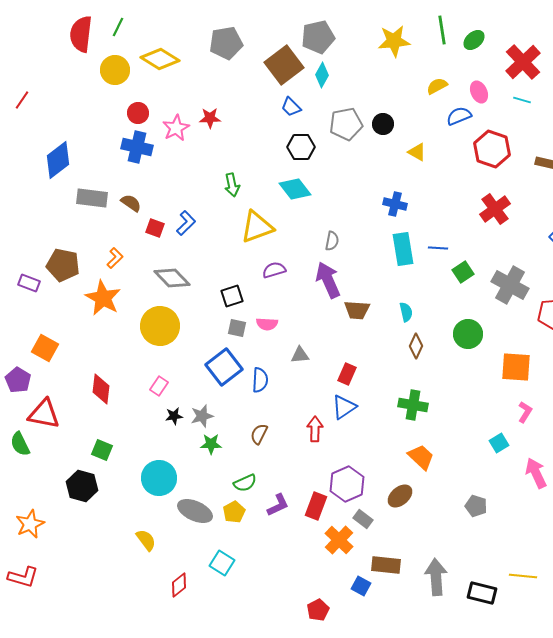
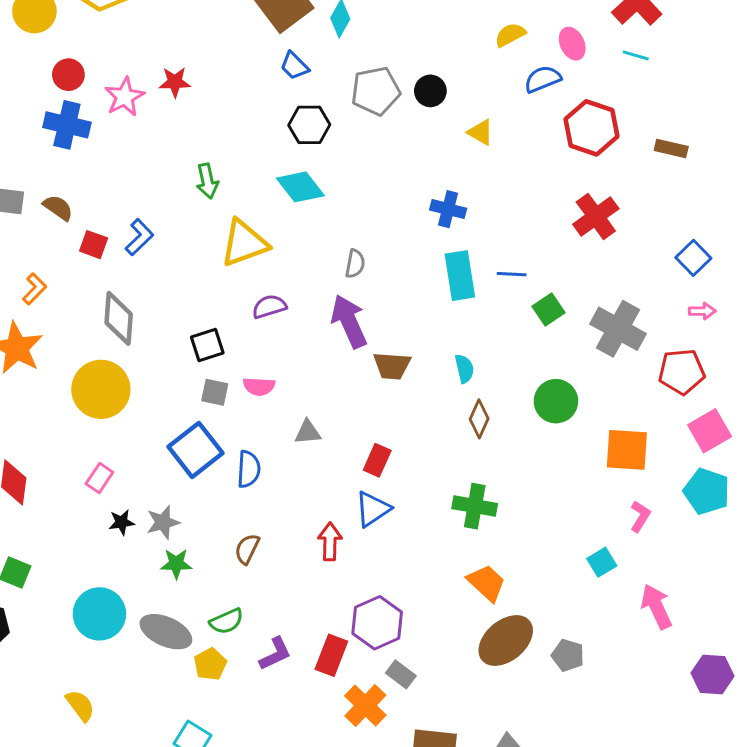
gray diamond: (172, 278) -> (119, 318), turned 48
brown ellipse: (400, 496) -> (506, 640), moved, size x1.5
gray ellipse: (195, 511) -> (166, 632), moved

